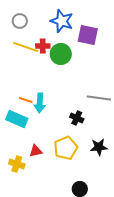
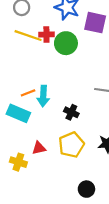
orange line: (26, 100) -> (28, 93), turned -40
black cross: (77, 118) -> (71, 112), moved

